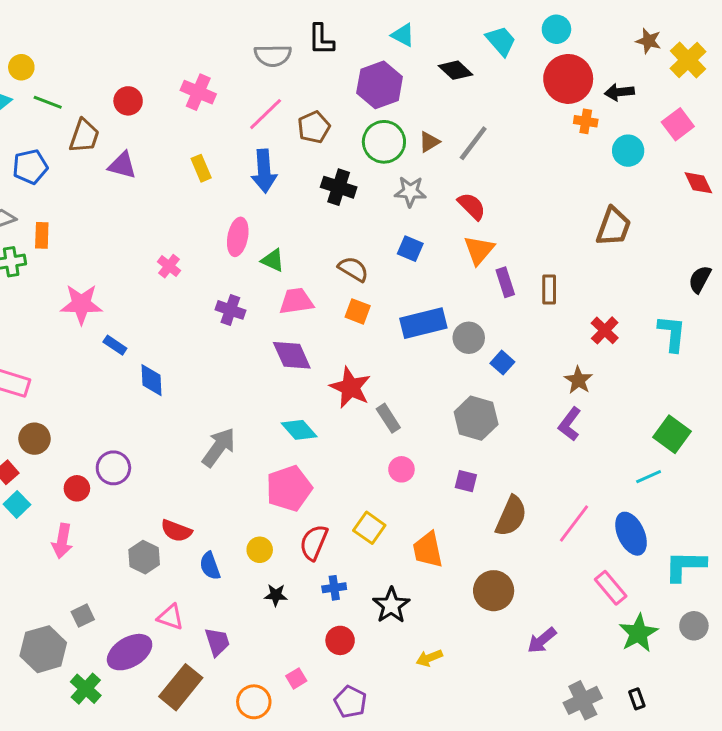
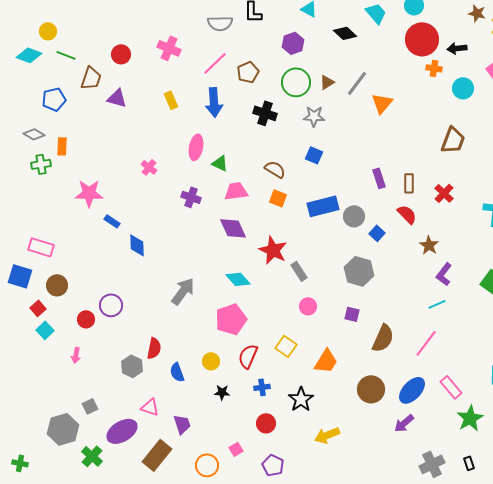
purple hexagon: (380, 85) -> (293, 43), size x0.7
red semicircle: (472, 206) -> (407, 214), moved
orange triangle: (479, 250) -> (382, 103), moved
red cross: (605, 330) -> (444, 193), moved
purple L-shape: (570, 424) -> (444, 274), moved
cyan line: (649, 477) -> (437, 304), moved
red semicircle: (176, 531) -> (154, 348), turned -100
blue ellipse: (631, 534) -> (412, 390), moved, turned 68
pink arrow: (62, 541) -> (76, 355), size x0.7
orange trapezoid: (428, 550) -> (326, 361), turned -136
yellow arrow: (429, 658) -> (327, 435), size x1.4

